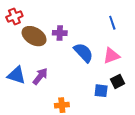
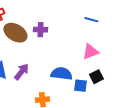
blue line: (112, 23) -> (91, 20), turned -56
blue semicircle: (83, 53) -> (61, 74), moved, turned -40

